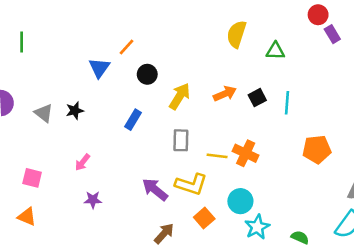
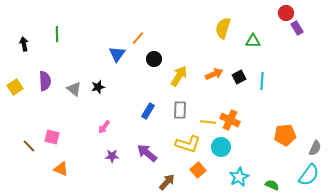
blue rectangle: (133, 120) -> (148, 111), moved
orange pentagon: (317, 149) -> (285, 135), moved
pink square: (32, 178) -> (52, 137), moved
purple arrow: (155, 189) -> (147, 153), moved
cyan circle: (240, 201) -> (221, 147), moved

